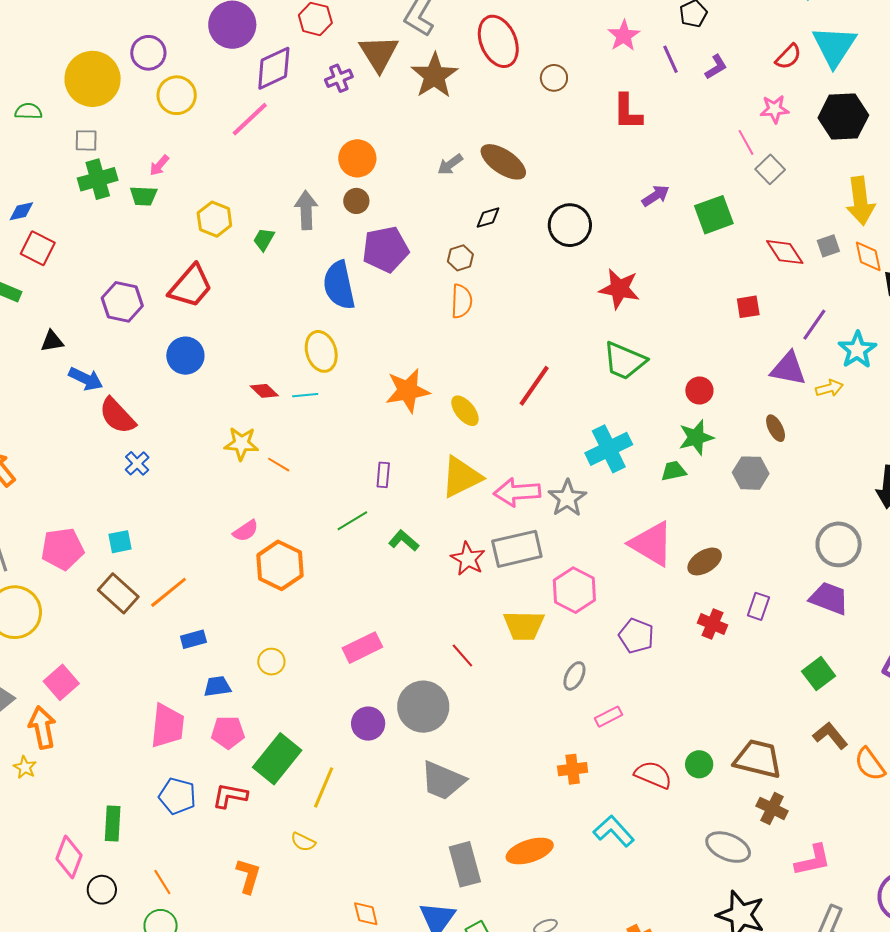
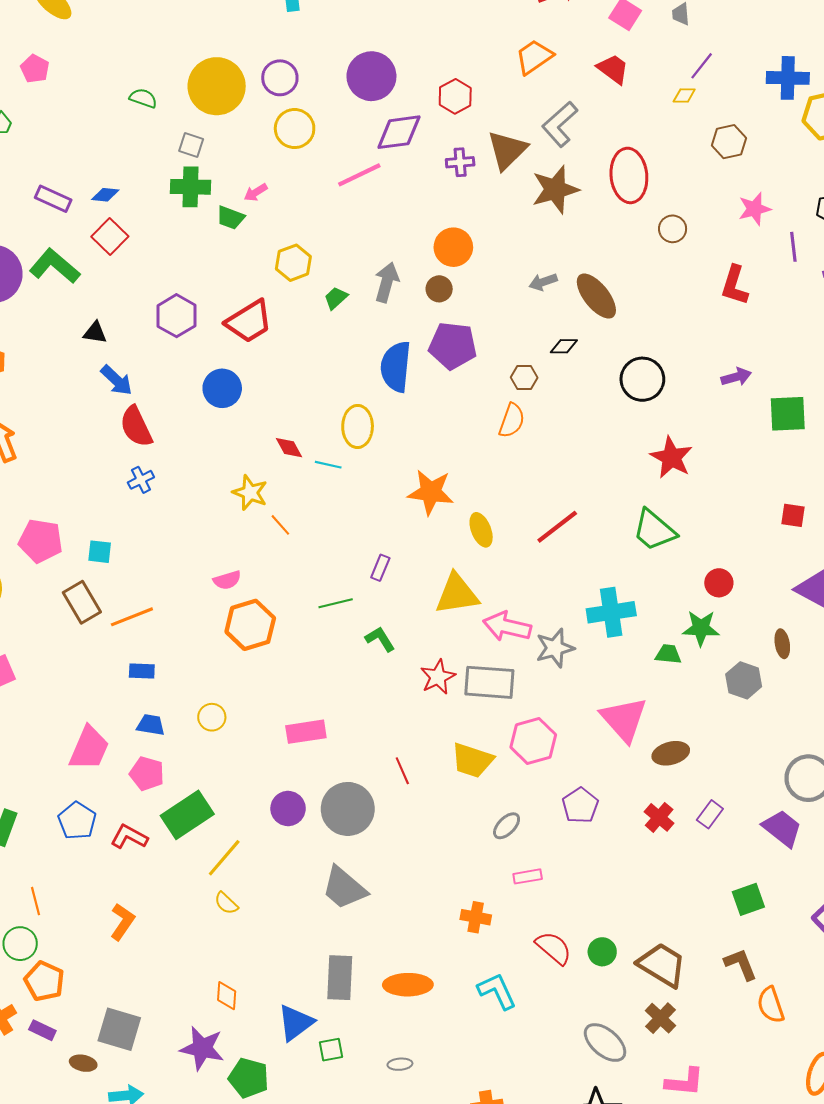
yellow semicircle: (303, 842) -> (226, 903), moved

